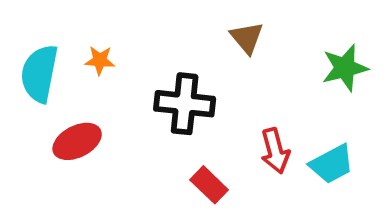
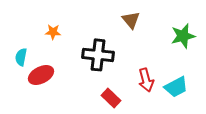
cyan semicircle: (39, 74) -> (21, 57), moved, size x0.6

